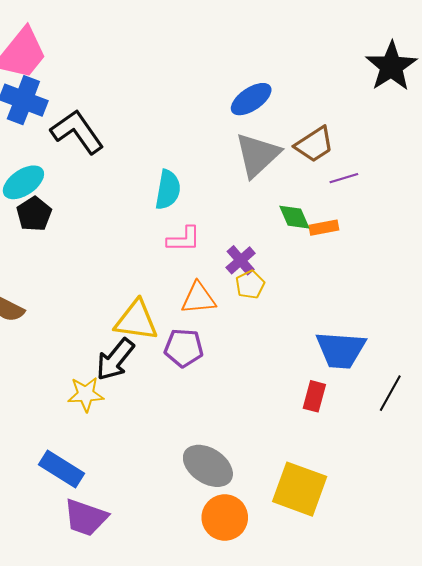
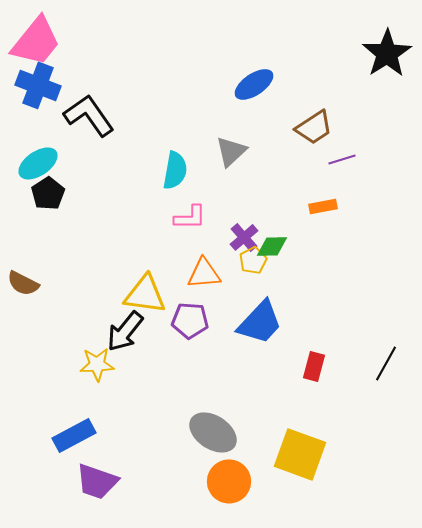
gray triangle: (257, 155) -> (231, 151), moved, size x0.7
green diamond: (294, 217) -> (272, 246), moved, turned -68
blue trapezoid: (341, 350) -> (260, 322), moved, turned -51
blue rectangle: (61, 469) -> (74, 435), turned -60

